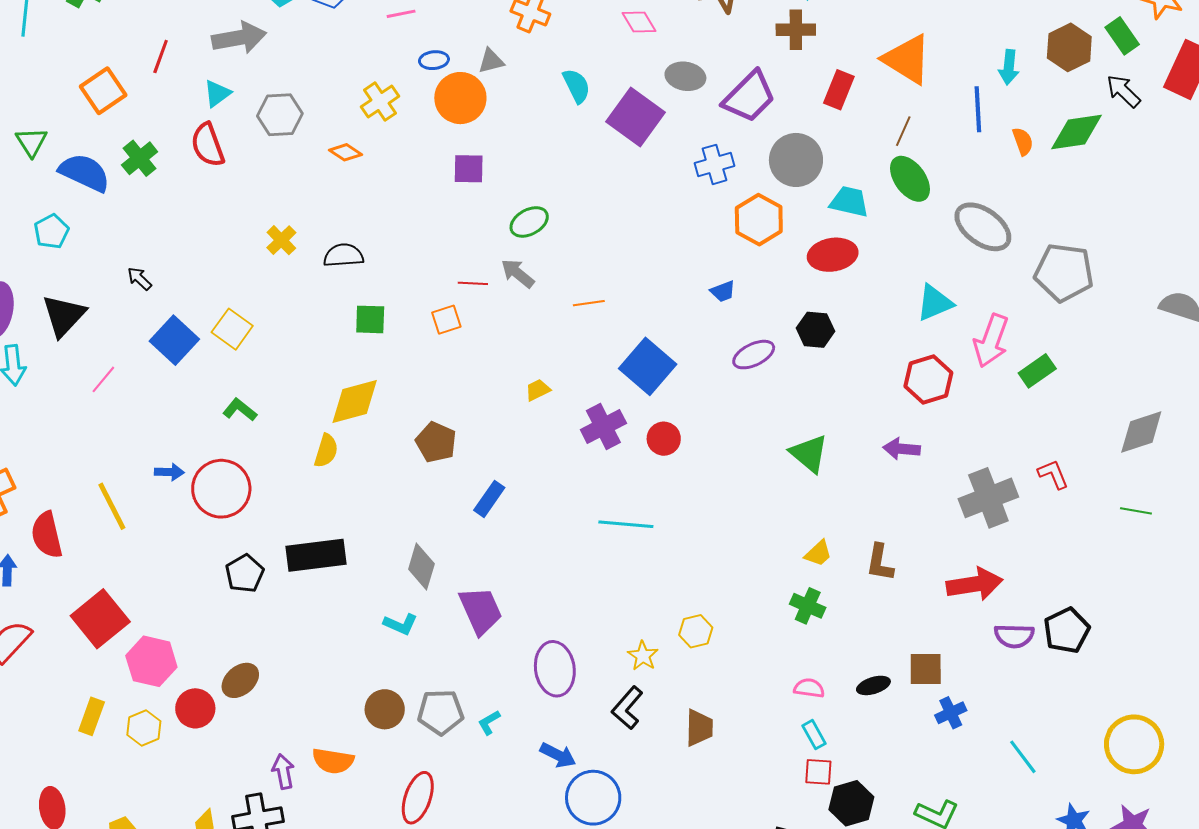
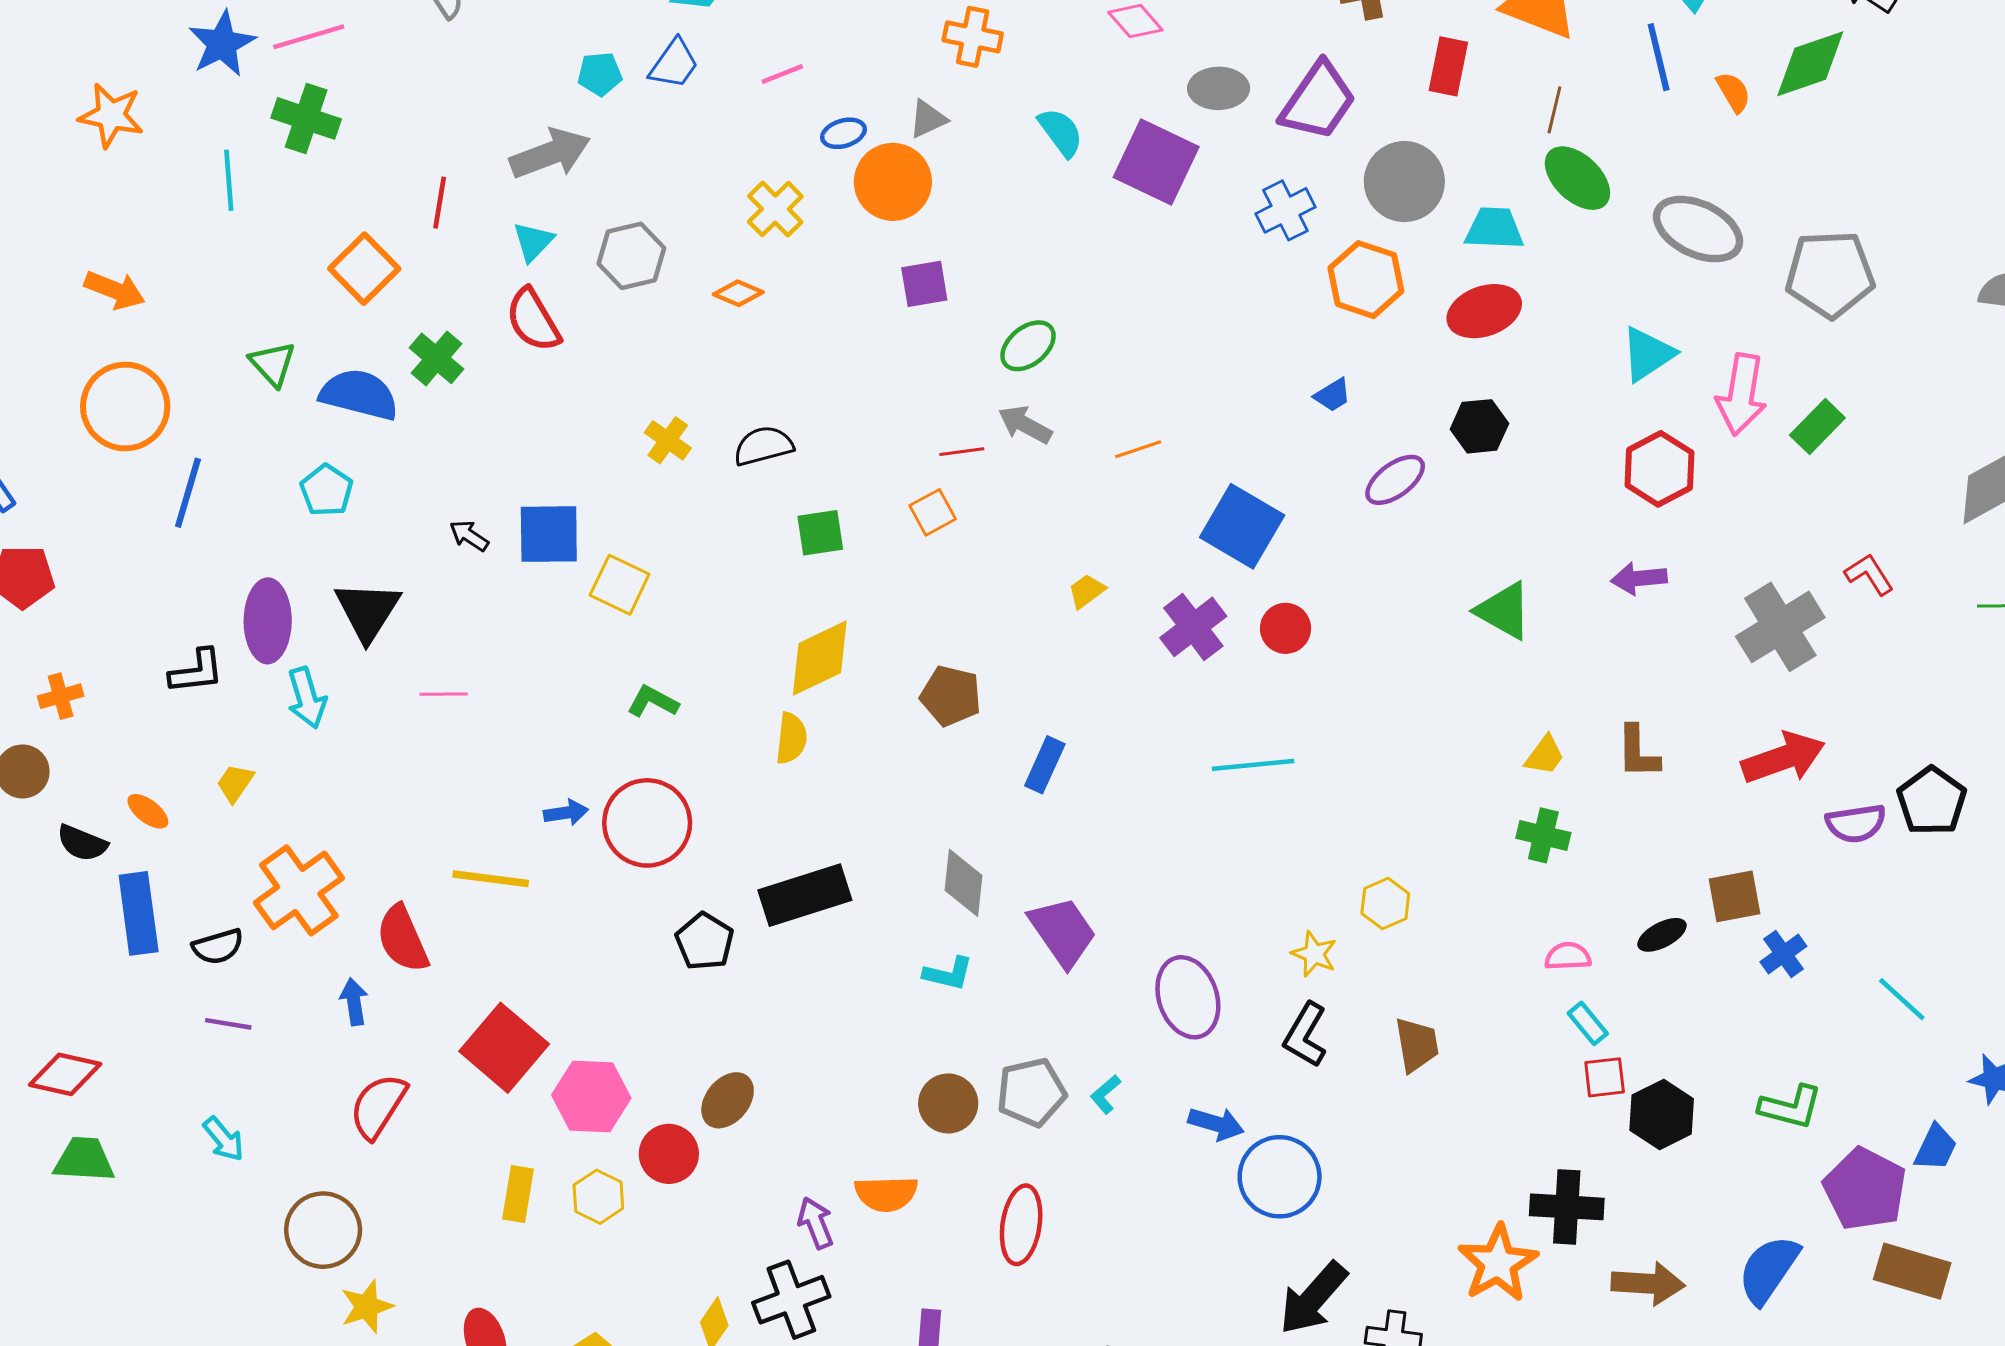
blue square: (174, 340) -> (549, 534), moved, turned -33
pink line: (103, 379) -> (444, 694), turned 60
yellow line: (112, 506) -> (491, 879), turned -45

